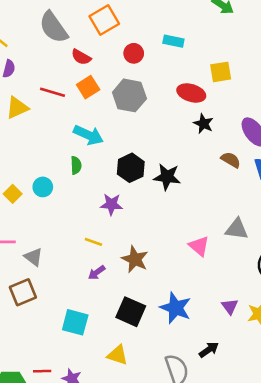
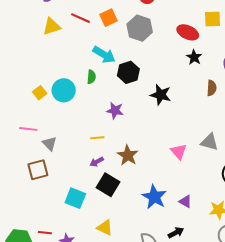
brown semicircle: (231, 160) -> (212, 88), turned 56
black hexagon: (131, 168) -> (128, 72), moved
cyan circle: (43, 187) -> (64, 90), size x1.5
yellow line: (93, 242) -> (97, 138), turned -32
purple triangle: (230, 307) -> (185, 201), moved, turned -32
black square: (131, 312) -> (108, 185), moved

